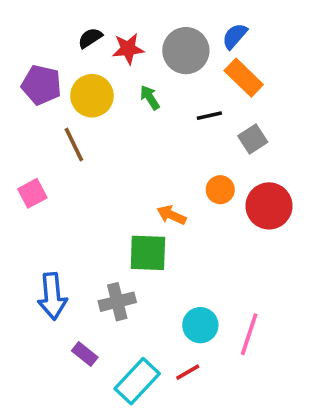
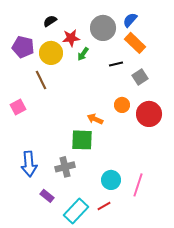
red star: (128, 49) -> (71, 38), moved
green arrow: (150, 98) -> (83, 54), turned -112

